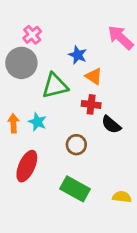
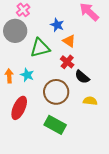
red cross: (91, 104) -> (67, 62), turned 32
brown circle: (76, 145) -> (56, 92), size x1.6
yellow semicircle: (122, 197) -> (90, 101), moved

